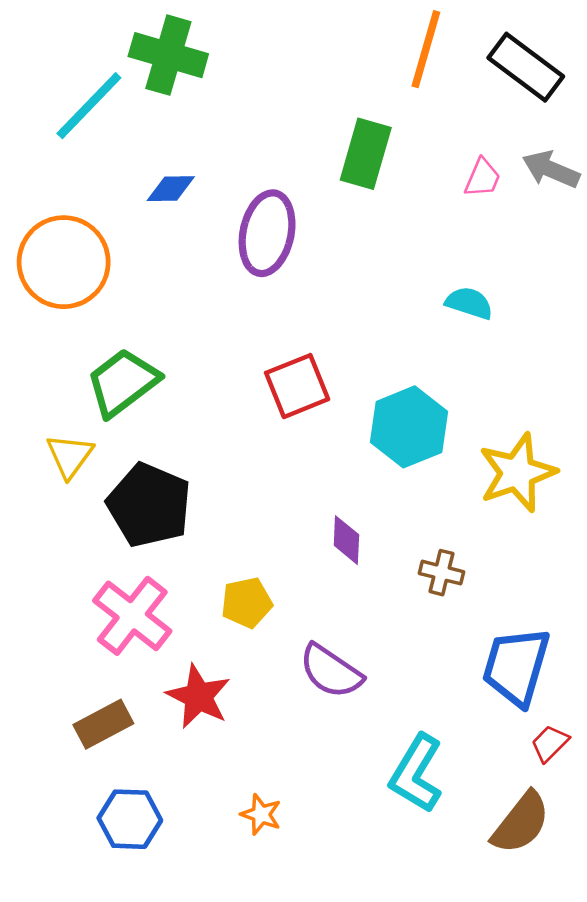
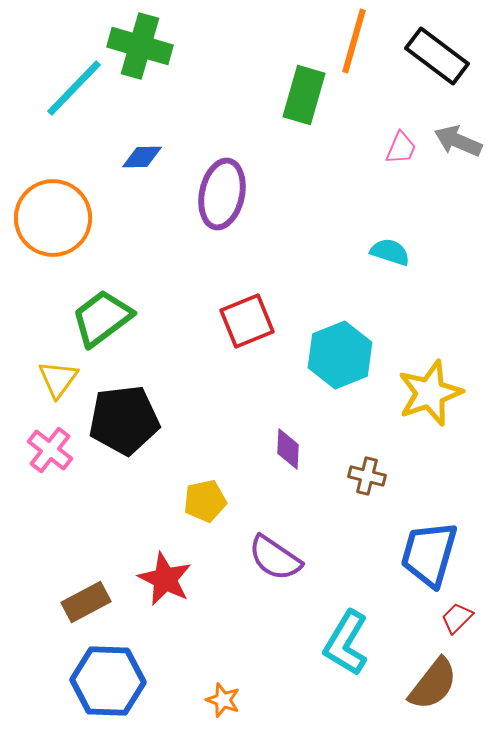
green rectangle: (366, 154) -> (304, 95), moved
black pentagon: (149, 505) -> (124, 420), turned -30
pink cross: (132, 616) -> (50, 450), moved, size x0.7
orange star: (261, 814) -> (223, 700), moved
blue hexagon: (130, 819) -> (108, 681), size x1.4

